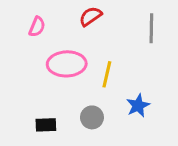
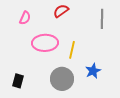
gray circle: (92, 117) -> (62, 79), size x1.5
black rectangle: (46, 125) -> (18, 81), moved, turned -72

